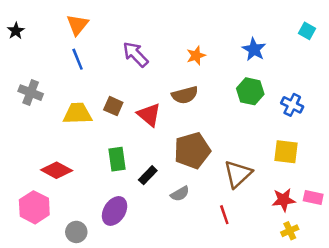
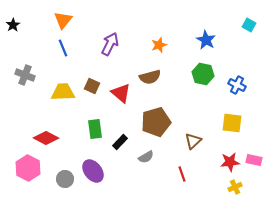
purple arrow: (136, 54) -> (110, 44), turned 70
brown triangle: (238, 174) -> (193, 141), size x0.7
purple ellipse: (115, 211) -> (93, 171), turned -70
gray circle: (76, 232) -> (65, 179), moved

